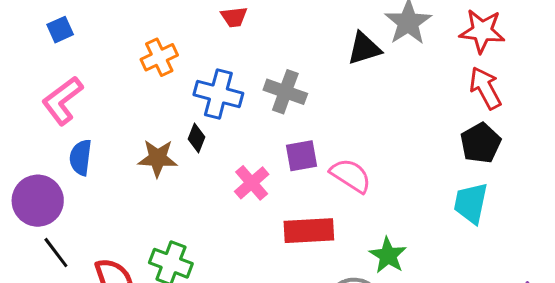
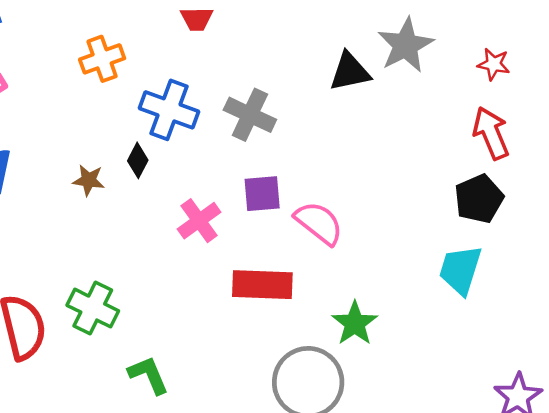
red star: (482, 31) -> (494, 64), size x0.6
brown star: (158, 158) -> (89, 180), size x0.7

